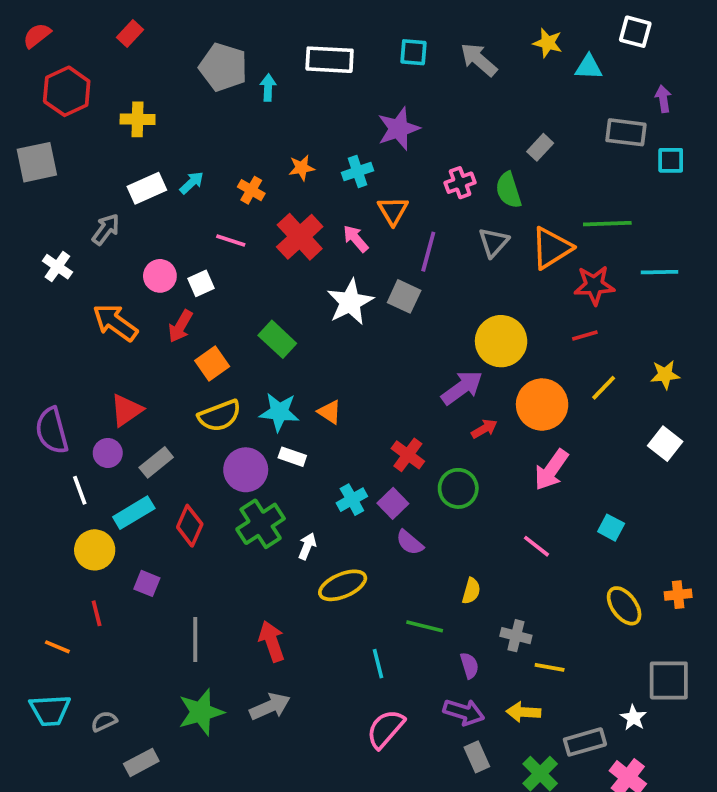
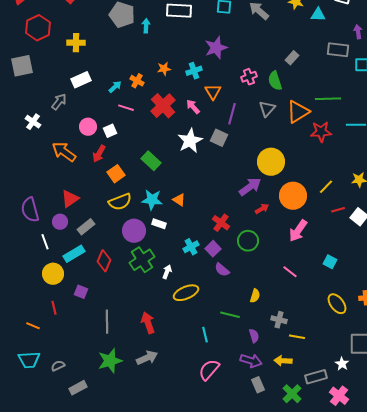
cyan arrow: (192, 183) -> (115, 87), moved
red line: (585, 336) -> (338, 210), moved

